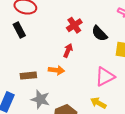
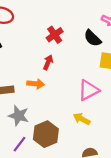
black semicircle: (99, 34) -> (92, 38), moved

